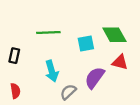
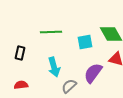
red semicircle: (15, 91) -> (21, 85), turned -88

